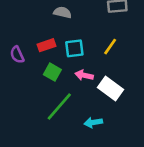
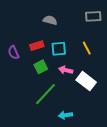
yellow line: (110, 47) -> (87, 48), turned -64
green square: (52, 72) -> (41, 67), turned 32
cyan arrow: (93, 122) -> (65, 115), moved

